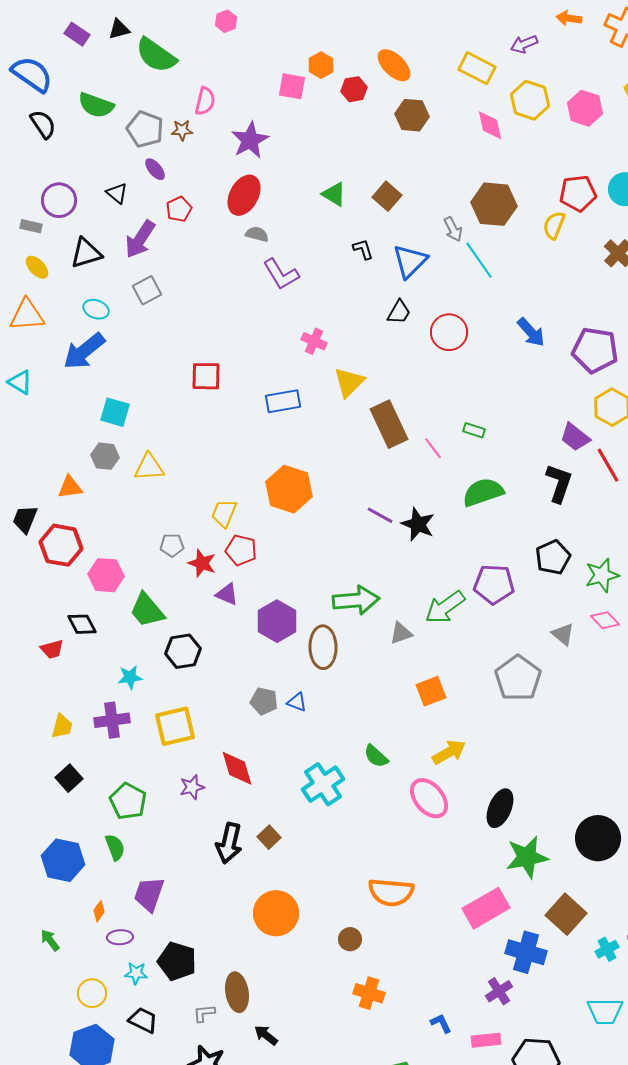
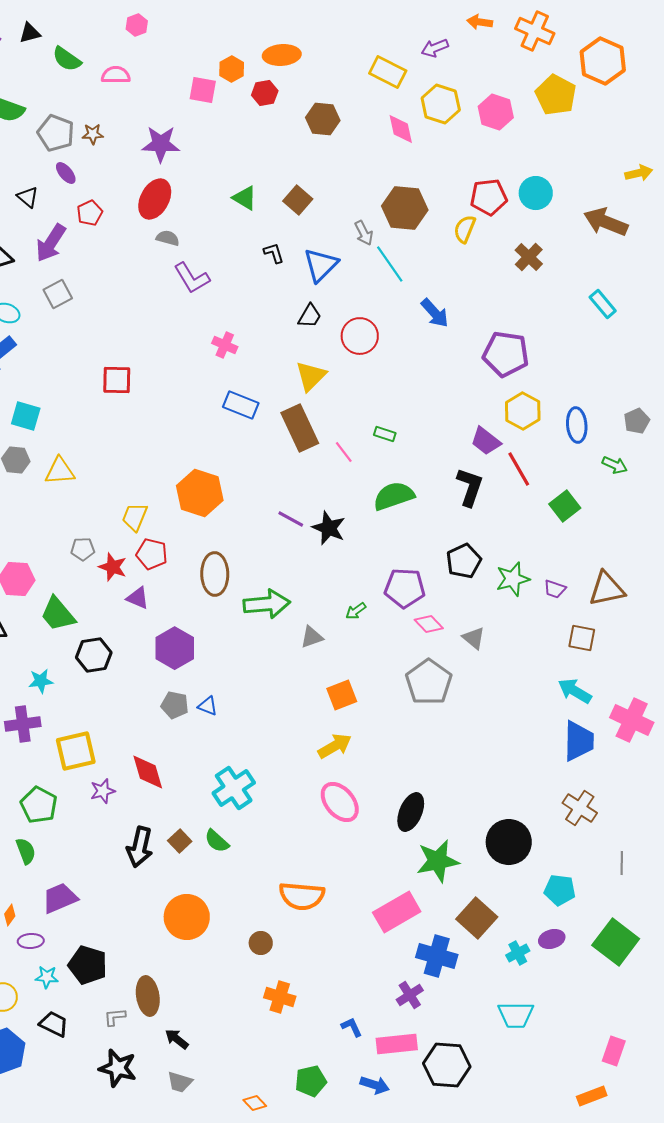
green semicircle: (156, 55) -> (67, 59), size x0.7
orange ellipse: (394, 65) -> (282, 55), moved, turned -48
pink semicircle: (205, 101) -> (116, 75), moved, turned -104
purple star: (250, 140) -> (161, 144), turned 30
blue arrow: (531, 332) -> (435, 313), moved
yellow triangle: (349, 382) -> (311, 376), moved
blue rectangle: (283, 401) -> (241, 405), moved, turned 32
green arrow: (445, 607) -> (356, 611), size x0.5
pink diamond: (605, 620) -> (429, 624), moved
purple hexagon: (277, 621) -> (175, 648), moved
brown ellipse: (323, 647) -> (215, 574), moved
yellow square: (175, 726) -> (76, 751), moved
yellow arrow: (449, 752) -> (335, 746), moved
green semicircle: (376, 756) -> (217, 841), moved
purple trapezoid: (149, 894) -> (60, 898), turned 48
pink rectangle: (486, 1040) -> (397, 1044), size x1.4

